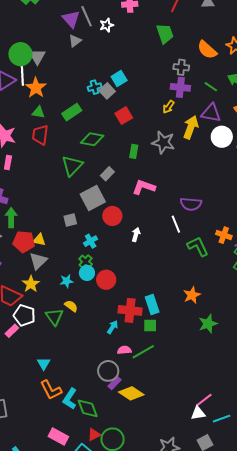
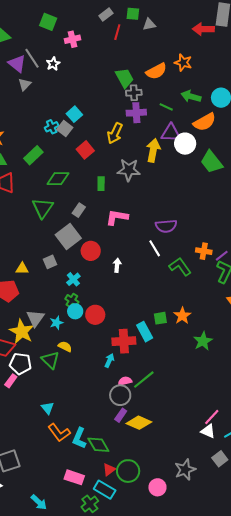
green trapezoid: (165, 34) -> (124, 78), moved
orange semicircle: (207, 50) -> (156, 71), turned -60
yellow arrow: (168, 107) -> (115, 133), moved, size x1.5
white circle: (222, 137) -> (185, 144), moved
yellow triangle: (39, 240) -> (22, 269), moved
gray triangle: (38, 261) -> (35, 318), moved
yellow star: (31, 284) -> (22, 332), size x1.4
green square: (150, 325) -> (160, 318), moved
gray circle: (108, 371) -> (120, 395), moved
white triangle: (198, 413) -> (208, 431), turned 42

